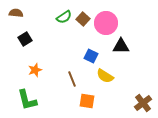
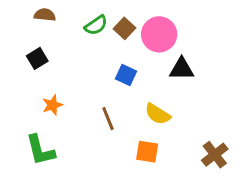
brown semicircle: (16, 13) -> (45, 15), moved
blue square: (91, 56) -> (126, 75), moved
orange square: (87, 101) -> (147, 152), moved

